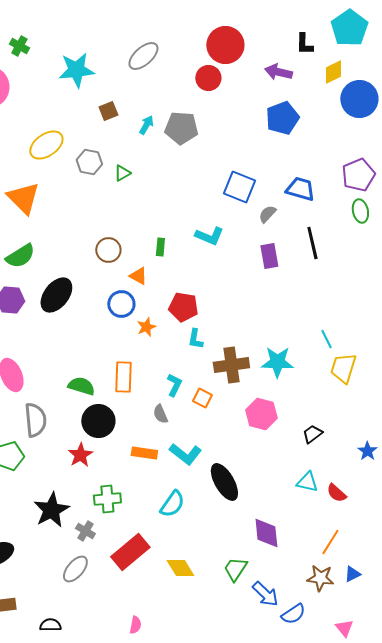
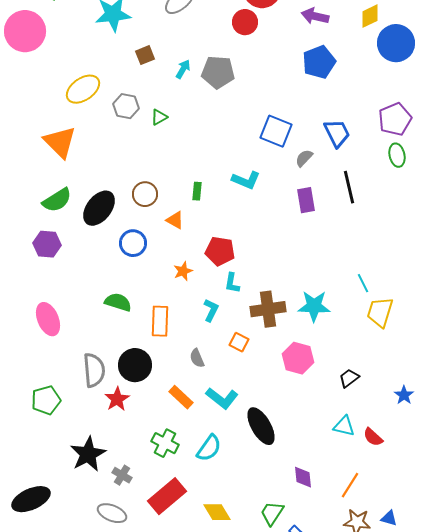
blue trapezoid: (300, 189) -> (337, 133), turned 48
black ellipse: (56, 295) -> (99, 208), moved
blue circle: (121, 304) -> (133, 243), moved
cyan L-shape: (174, 385) -> (211, 310), moved
green semicircle: (81, 386) -> (118, 302), moved
gray semicircle: (35, 420) -> (94, 370), moved
orange rectangle: (144, 453) -> (181, 397), turned 35
green cross: (107, 499) -> (165, 443), moved, turned 32
purple diamond: (266, 533) -> (303, 477), size x0.7
orange line: (330, 542) -> (350, 485), moved
gray ellipse: (75, 569) -> (112, 513), turned 72
blue triangle: (352, 574) -> (389, 518), turned 42

